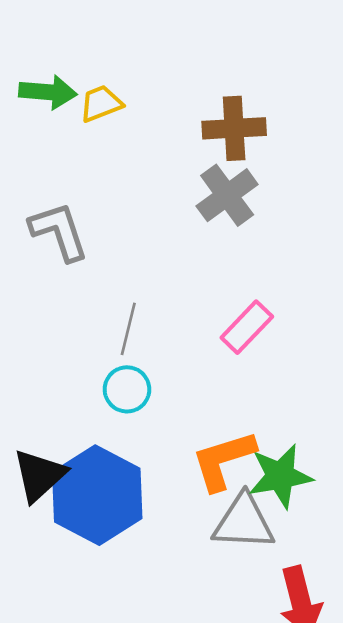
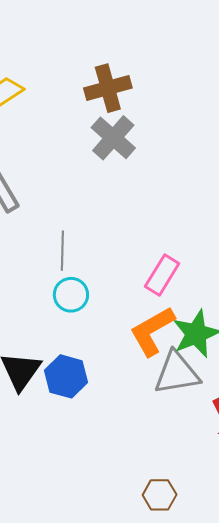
pink rectangle: (247, 327) -> (162, 275), moved
blue hexagon: (97, 495) -> (66, 376), size x0.6

